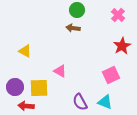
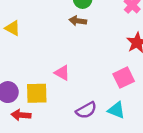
yellow triangle: (25, 51) -> (13, 28), moved
purple semicircle: (80, 102) -> (86, 110), turned -90

